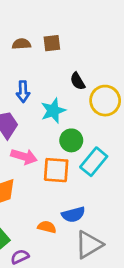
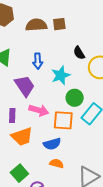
brown semicircle: (21, 44) -> (36, 25), size x1.5
blue semicircle: (73, 215) -> (52, 144), moved

